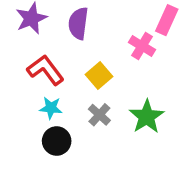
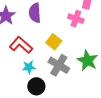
gray cross: (99, 115) -> (59, 65), size x1.5

